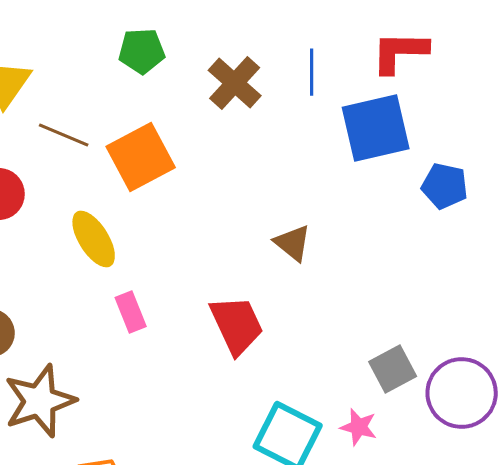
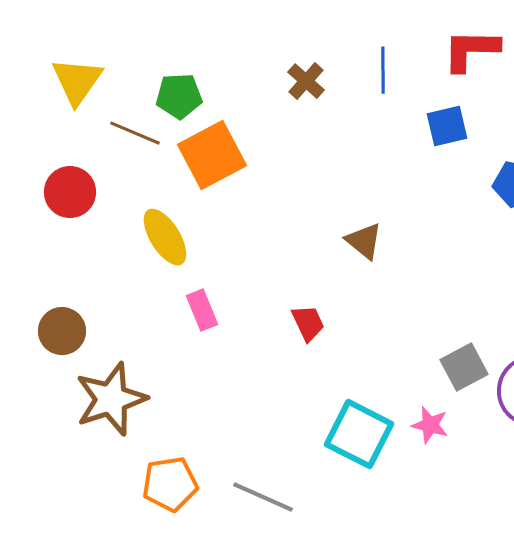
green pentagon: (142, 51) -> (179, 96), moved
brown cross: (235, 83) -> (306, 81), size x0.7
blue square: (376, 128) -> (447, 126), size x0.6
red trapezoid: (237, 325) -> (308, 323), size x0.6

